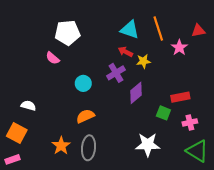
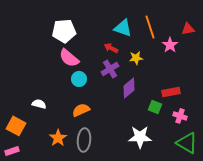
red arrow: (125, 52) -> (111, 48), moved
pink semicircle: (53, 58) -> (69, 58), moved, size x1.5
white semicircle: (28, 106) -> (39, 104), moved
pink cross: (190, 122) -> (180, 116), turned 32

